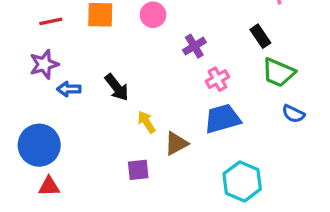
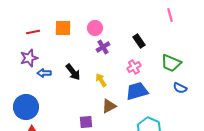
black rectangle: (260, 36) -> (139, 41), moved
purple cross: (194, 46) -> (103, 47), moved
yellow arrow: (146, 122) -> (101, 80), moved

